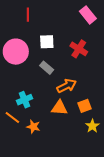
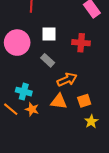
red cross: (79, 49) -> (81, 43), turned -30
cyan cross: (25, 100) -> (24, 92), turned 35
orange star: (33, 127) -> (32, 109), moved

